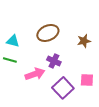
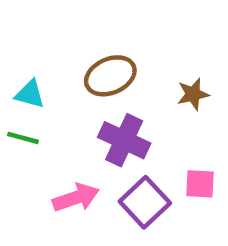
purple cross: (54, 61) -> (124, 140), size x1.5
pink arrow: (35, 74) -> (76, 198), moved

